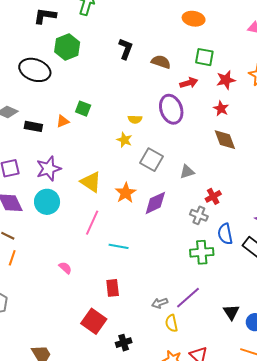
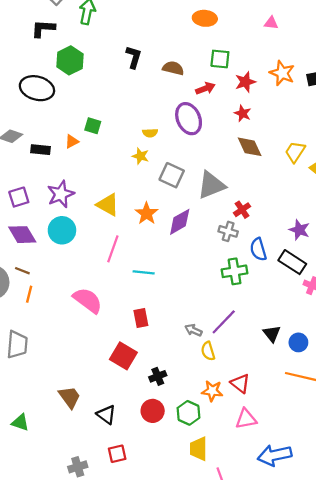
gray triangle: (187, 172) -> (211, 185), size x1.8
pink semicircle: (65, 268) -> (88, 300), size x2.0
gray arrow: (160, 303) -> (193, 330), turned 49

